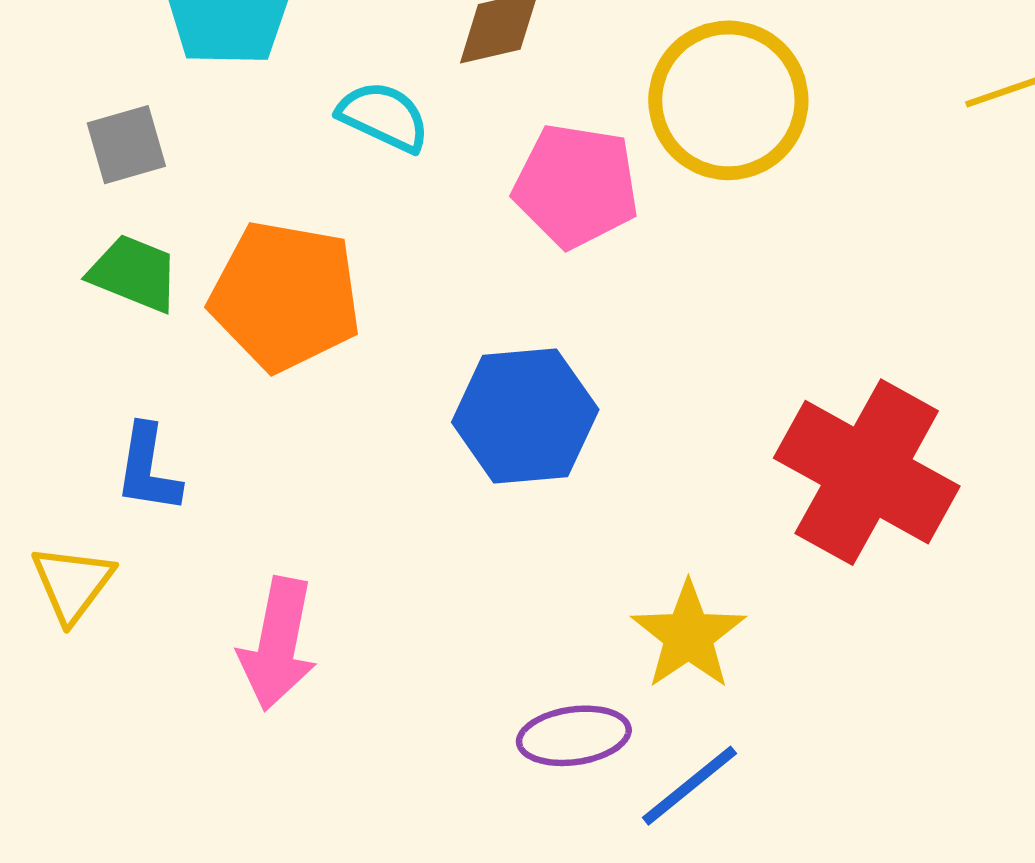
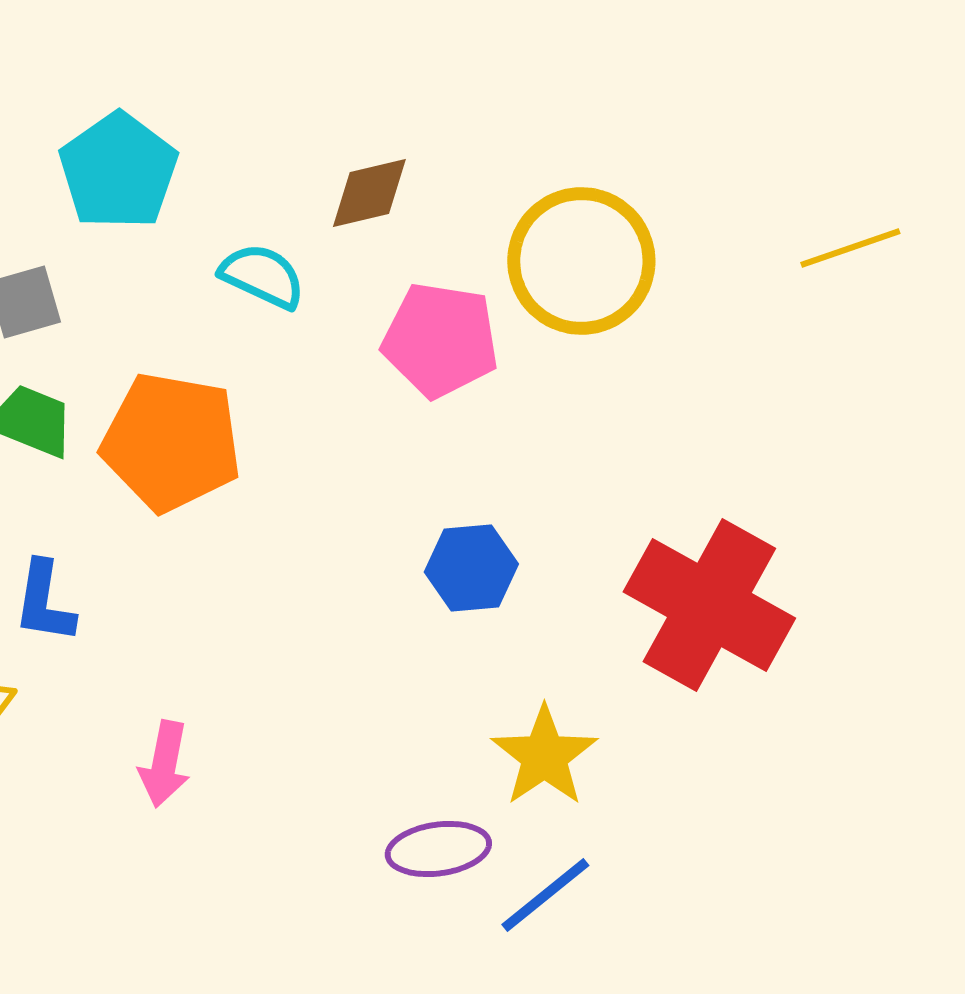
blue hexagon: (525, 416) -> (471, 568), moved, size x0.7
pink arrow: (278, 644) -> (164, 764), size x0.7

